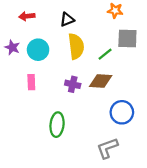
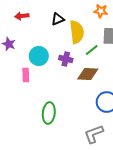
yellow semicircle: (76, 46) -> (77, 32), moved
cyan circle: (38, 50) -> (39, 56), moved
purple cross: (73, 84) -> (66, 59), moved

